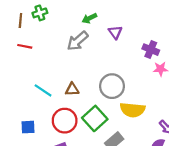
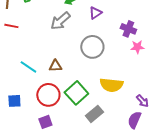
purple triangle: (115, 32) -> (95, 13), turned 32
gray circle: (112, 86) -> (92, 47), moved

